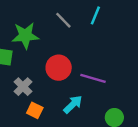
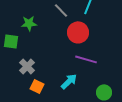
green star: (25, 36) -> (29, 23), size x0.7
red circle: (59, 68) -> (78, 32), moved

